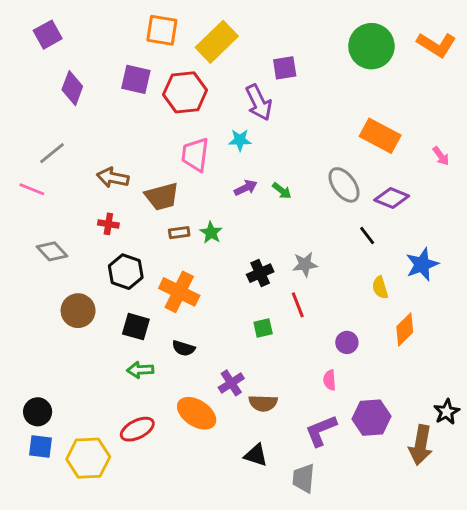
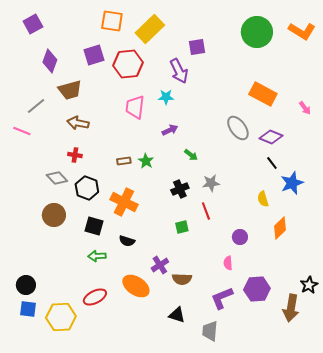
purple square: (136, 79) -> (94, 55), turned -30
green arrow: (282, 191) -> (191, 155), moved
brown trapezoid: (162, 196) -> (70, 90), moved
black line: (367, 235) -> (272, 163), moved
gray diamond: (52, 251) -> (57, 178), moved

